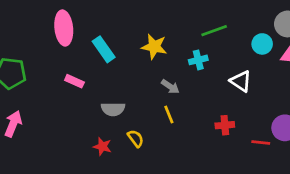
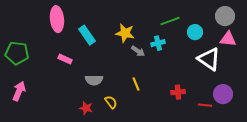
cyan circle: (262, 44) -> (195, 32), moved
white triangle: (241, 81) -> (209, 59), moved, size x1.4
gray arrow: (170, 87) -> (138, 51), moved

